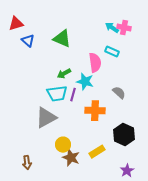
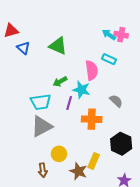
cyan trapezoid: (57, 94) -> (41, 102), moved
yellow rectangle: (97, 152) -> (94, 161), turned -35
brown star: (71, 158) -> (78, 171), moved
brown arrow: (27, 163) -> (43, 170), moved

